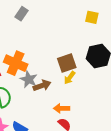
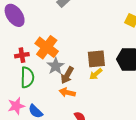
brown arrow: (42, 86) -> (67, 75), turned 126
orange arrow: (62, 108) -> (67, 92), moved

